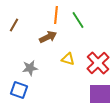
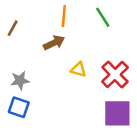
green line: (78, 20) -> (103, 17), moved
gray star: (30, 68) -> (20, 80), moved

